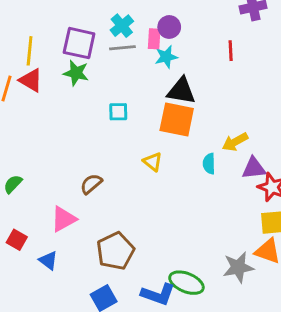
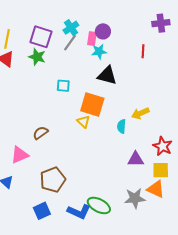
gray line: (122, 48) -> (70, 43), turned -54
orange square: (177, 119) -> (92, 105), moved
purple triangle: (254, 168) -> (136, 159), moved

